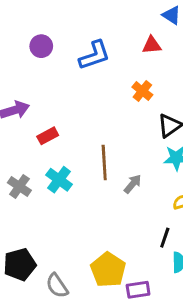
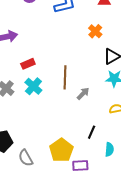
red rectangle: (48, 136) -> (28, 64), moved
black line: (165, 238) -> (92, 132), moved

